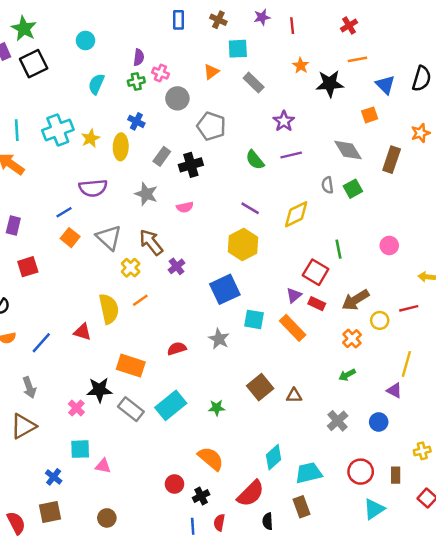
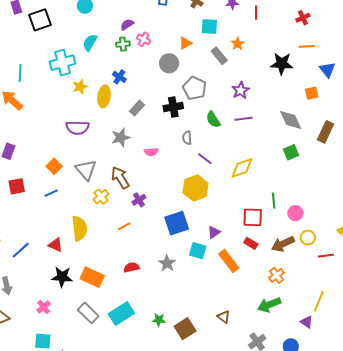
purple semicircle: (139, 57) -> (127, 24), turned -136
orange star: (301, 66) -> (238, 44), moved
gray circle: (177, 98) -> (169, 63), moved
gray pentagon: (211, 126) -> (194, 88), moved
cyan cross: (58, 130) -> (63, 63), moved
black cross: (191, 165) -> (173, 107), moved
gray semicircle: (327, 185) -> (187, 138), moved
gray star: (146, 194) -> (121, 137), turned 30
blue line: (64, 212) -> (51, 193), moved
pink circle: (389, 245) -> (295, 213), moved
red square: (316, 272) -> (253, 217), turned -35
purple triangle: (294, 295) -> (214, 232), moved
orange line: (140, 300) -> (124, 226), moved
yellow circle: (380, 320) -> (308, 238), moved
green arrow: (347, 375) -> (269, 305), size x1.6
brown square: (260, 387) -> (185, 329), moved
black star: (99, 390) -> (62, 277), moved
brown triangle: (294, 396) -> (224, 317), turned 32

